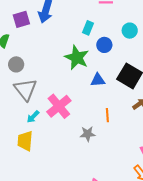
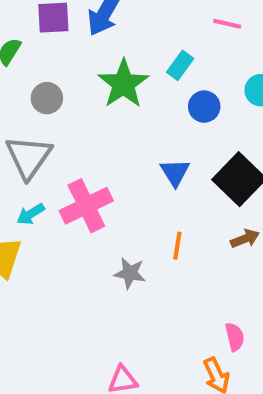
green star: (77, 58) -> (123, 84), moved
gray circle: (16, 64) -> (47, 98), moved
blue triangle: (98, 80) -> (175, 172), turned 49

